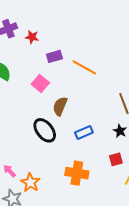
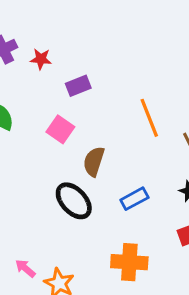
orange line: (84, 67) -> (149, 118), moved, turned 45

